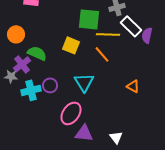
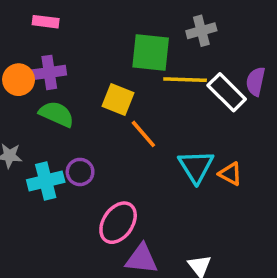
white rectangle: (131, 26) -> (227, 92), moved
orange line: (102, 54) -> (143, 134), moved
purple cross: (22, 64) -> (49, 72), moved, turned 30
cyan triangle: (84, 82) -> (196, 167), moved

